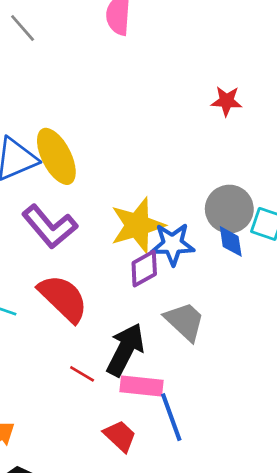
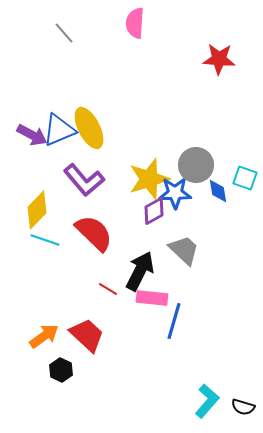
red star: (227, 101) -> (219, 59), moved, size x1.4
gray circle: (229, 209) -> (196, 165), moved
blue line: (171, 417) -> (174, 321), turned 36
red trapezoid: (120, 436) -> (87, 335), moved, size x1.4

